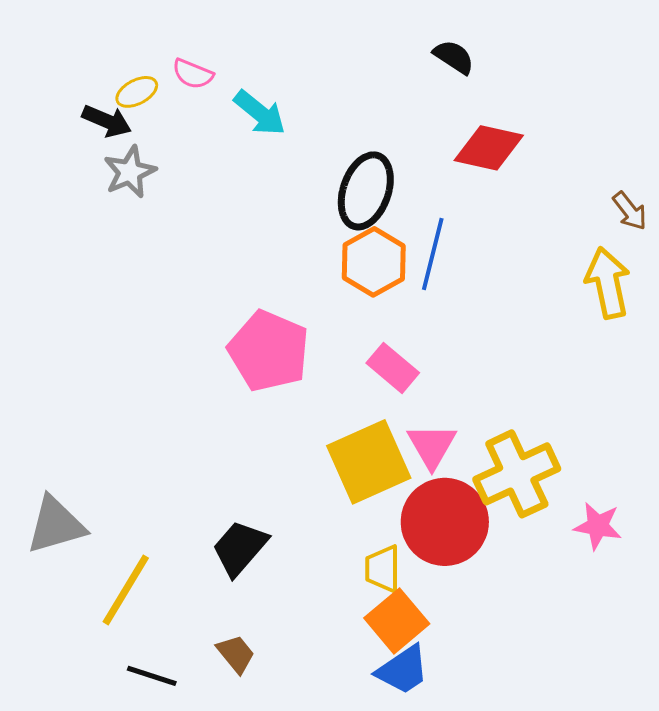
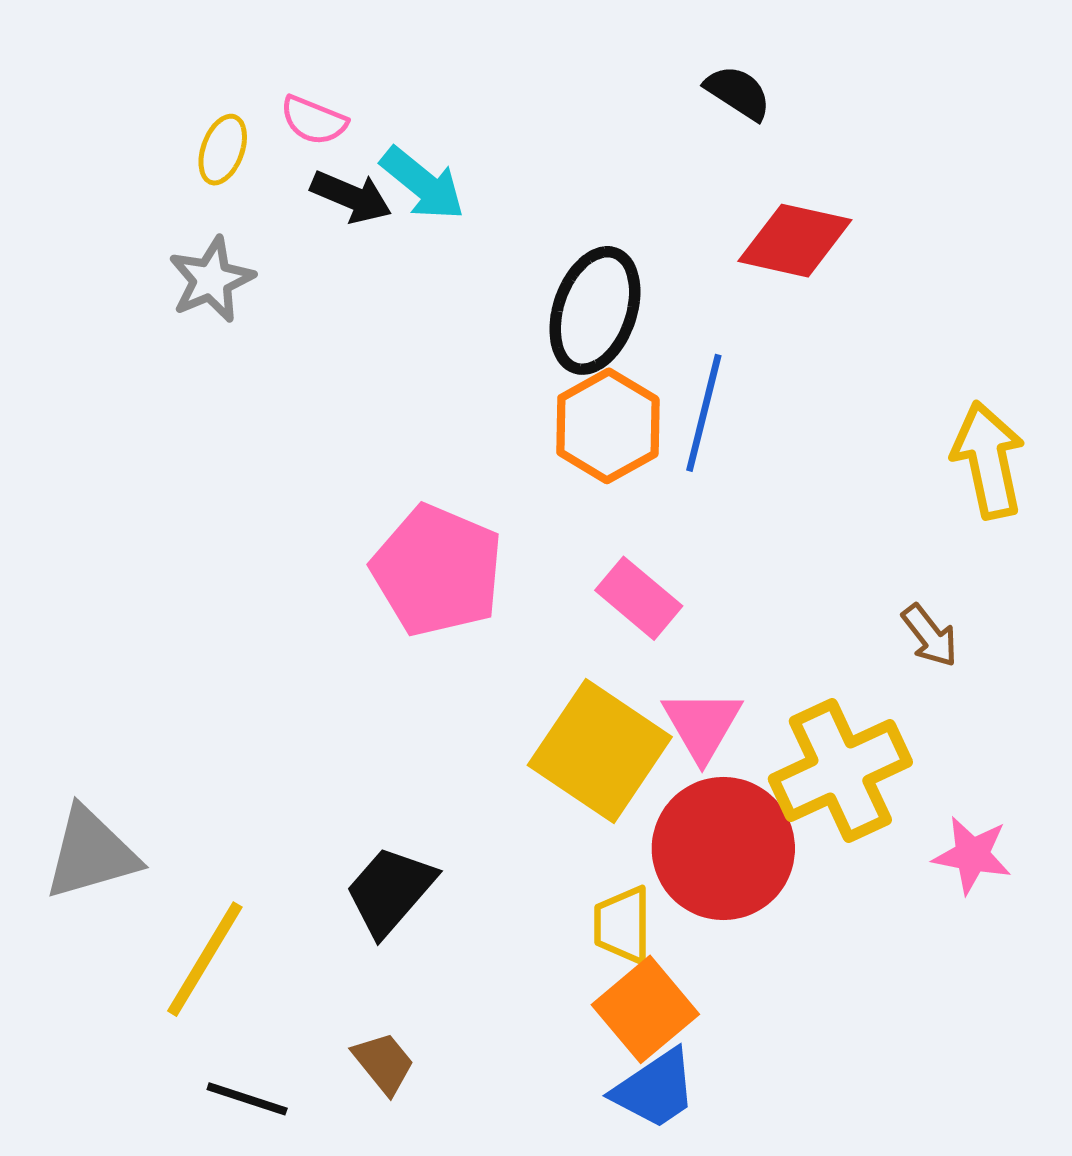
yellow ellipse: (137, 92) -> (223, 150), turned -42
black arrow: (107, 121) -> (351, 197), moved
brown arrow: (630, 211) -> (930, 636), moved
yellow square: (369, 462) -> (600, 751), turned -32

